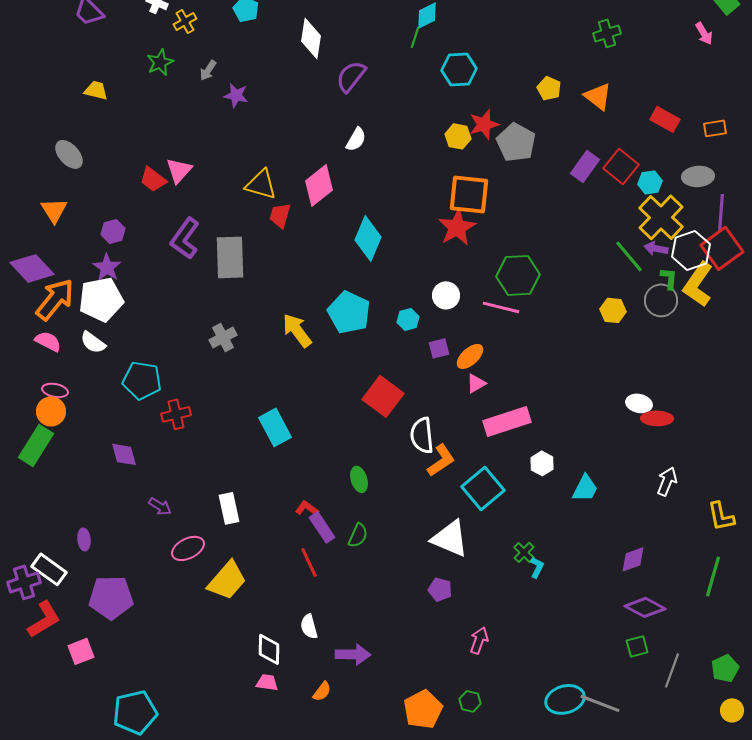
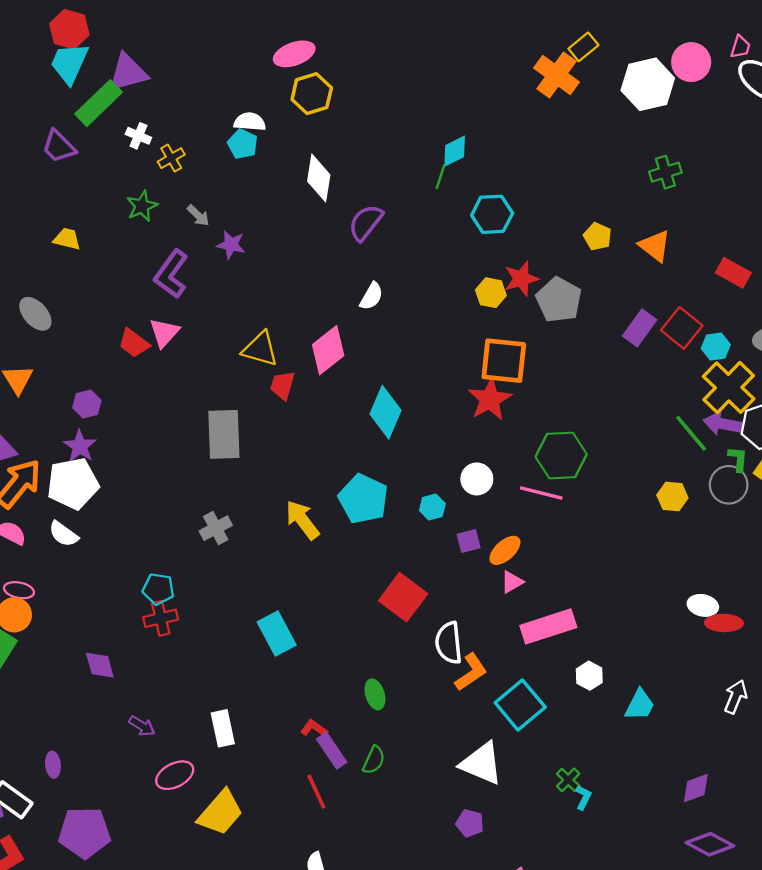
gray arrow: (208, 70) -> (198, 215), turned -80
purple L-shape: (185, 238) -> (171, 274), moved
purple arrow: (656, 248) -> (723, 424), size x1.4
cyan pentagon: (142, 380) -> (158, 589), moved, size x0.7

